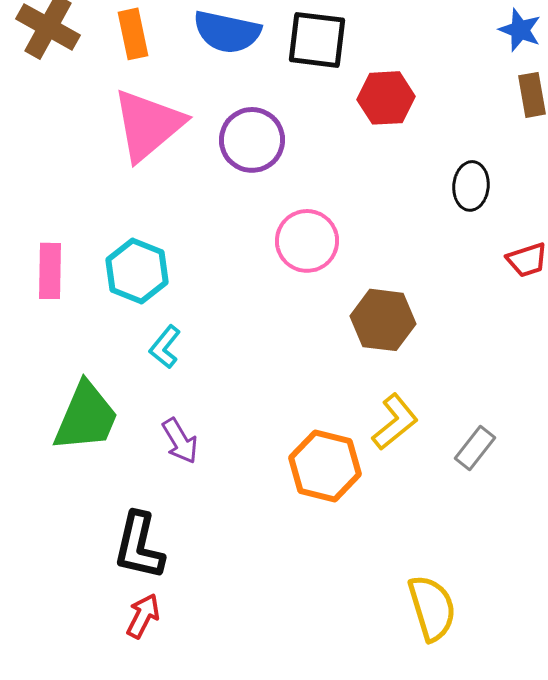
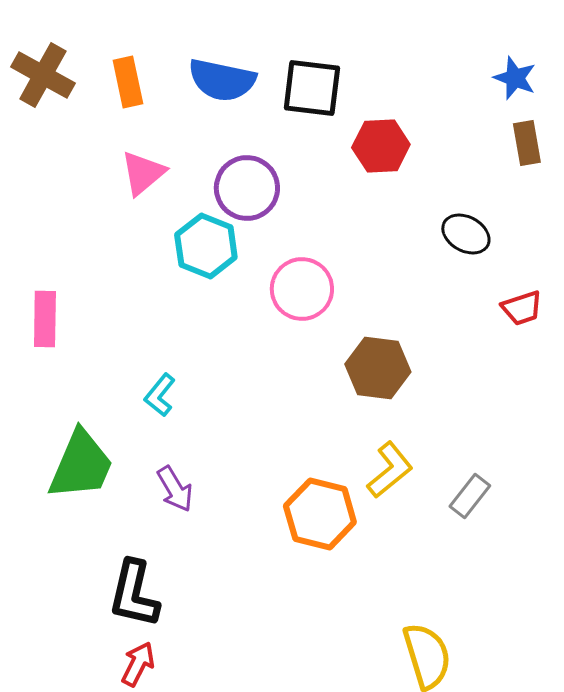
pink triangle: (148, 125) -> (143, 173), size x0.6
black ellipse: (471, 186) -> (466, 234), turned -66
cyan hexagon: (137, 271) -> (206, 246), moved

